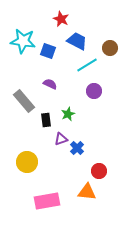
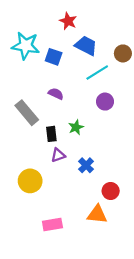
purple triangle: (61, 139) -> (58, 155), moved
pink rectangle: (47, 201) -> (52, 225), size x0.7

